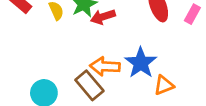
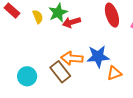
blue star: (141, 63) -> (98, 56), turned 30

